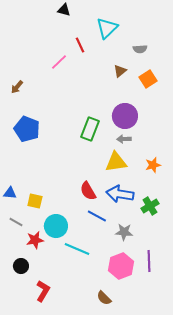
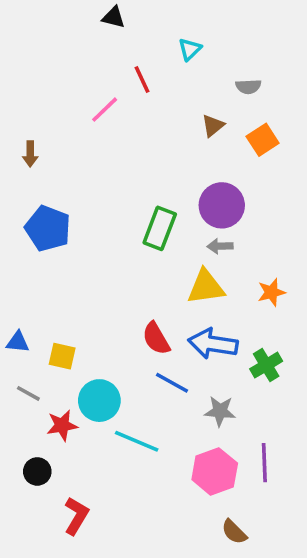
cyan triangle: (107, 28) -> (190, 49), size x0.6
brown arrow: (17, 87) -> (30, 154), turned -40
brown semicircle: (104, 298) -> (234, 532), moved

